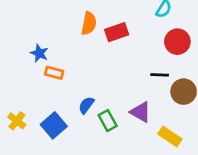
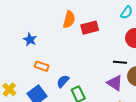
orange rectangle: (54, 73) -> (42, 66), moved
purple triangle: (140, 112) -> (115, 83), moved

